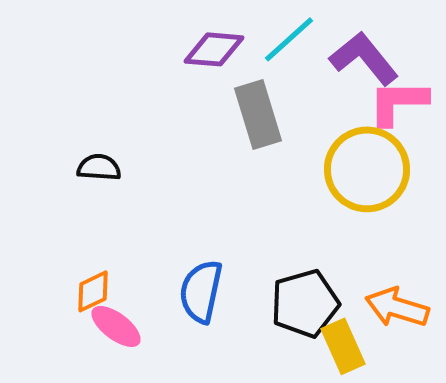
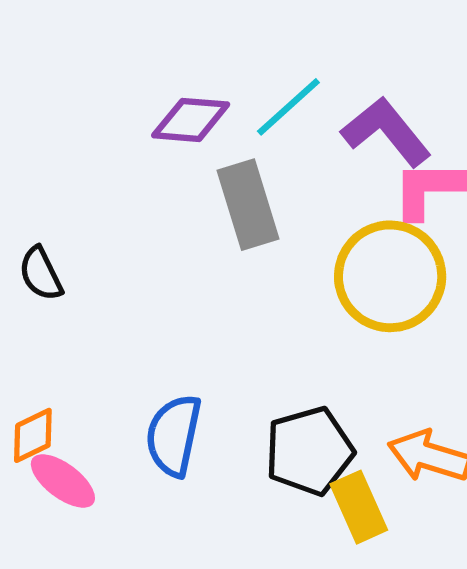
black semicircle: (99, 167) -> (41, 274), turned -120

